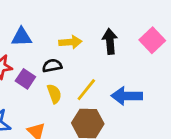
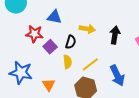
black semicircle: (52, 66) -> (71, 42), turned 104
blue arrow: (127, 96) -> (117, 75), turned -130

